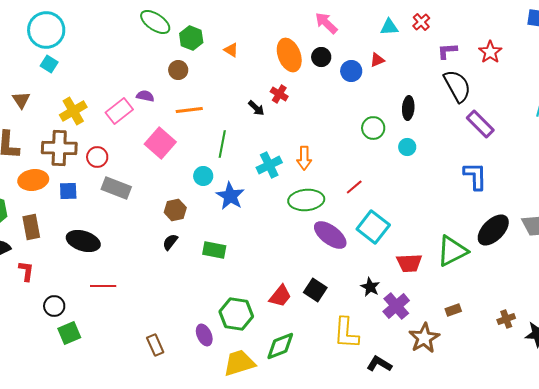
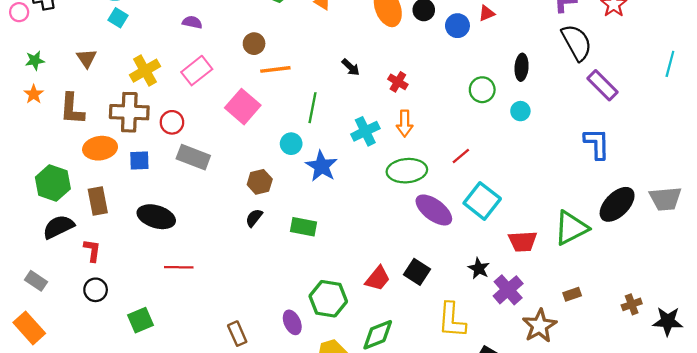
brown circle: (178, 70) -> (254, 44), moved
red cross: (279, 94) -> (398, 82), moved
purple semicircle: (145, 96) -> (192, 22), moved
black circle: (54, 306) -> (96, 290), moved

